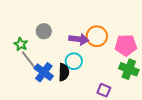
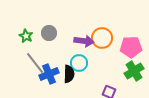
green star: (21, 44) -> (26, 36), moved
green cross: (129, 69) -> (134, 71), turned 36
blue cross: (44, 72) -> (49, 74), turned 30

